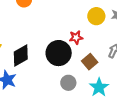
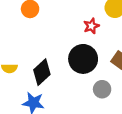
red star: (76, 37) -> (91, 26), moved

